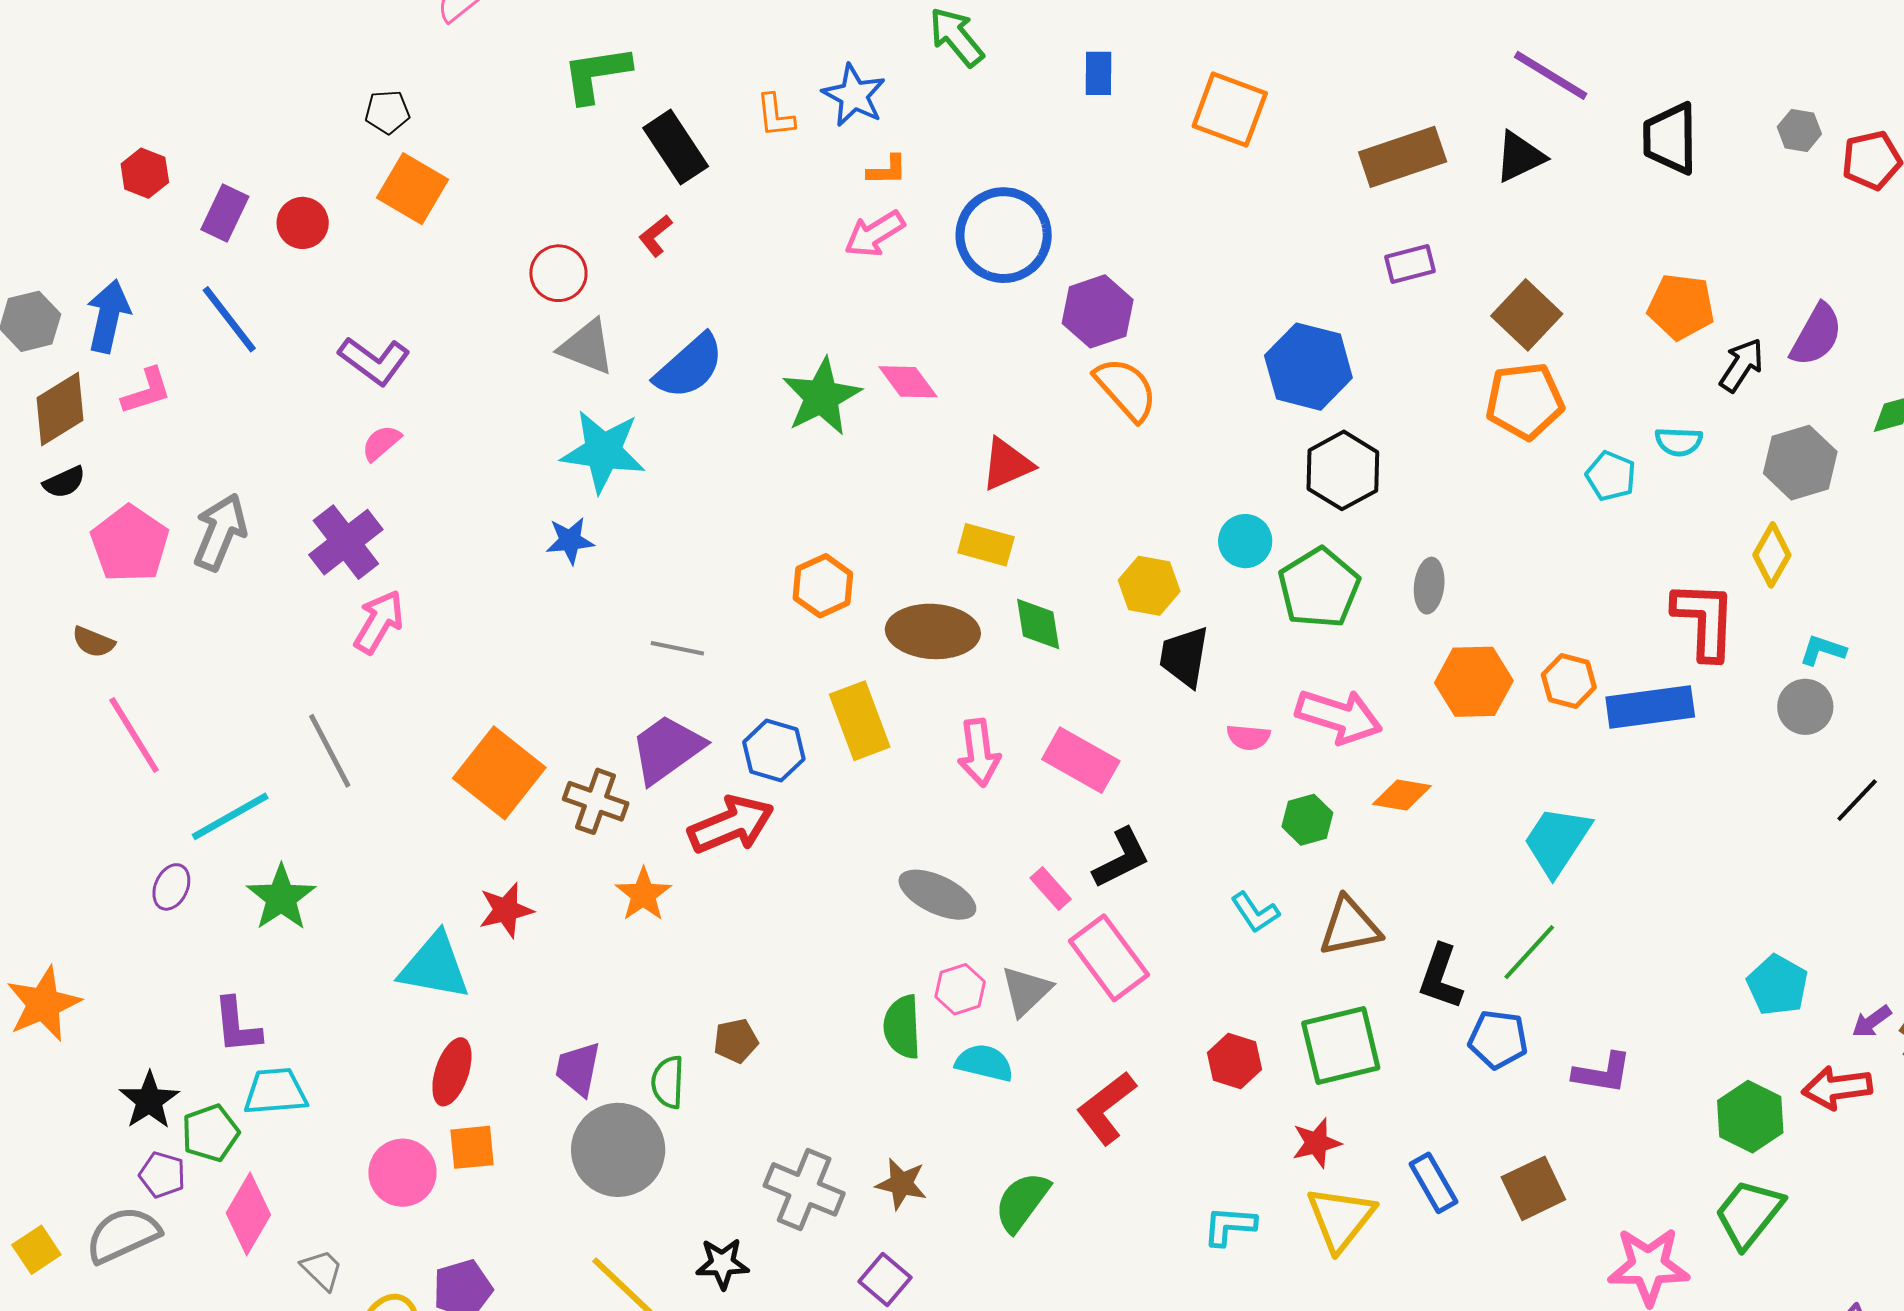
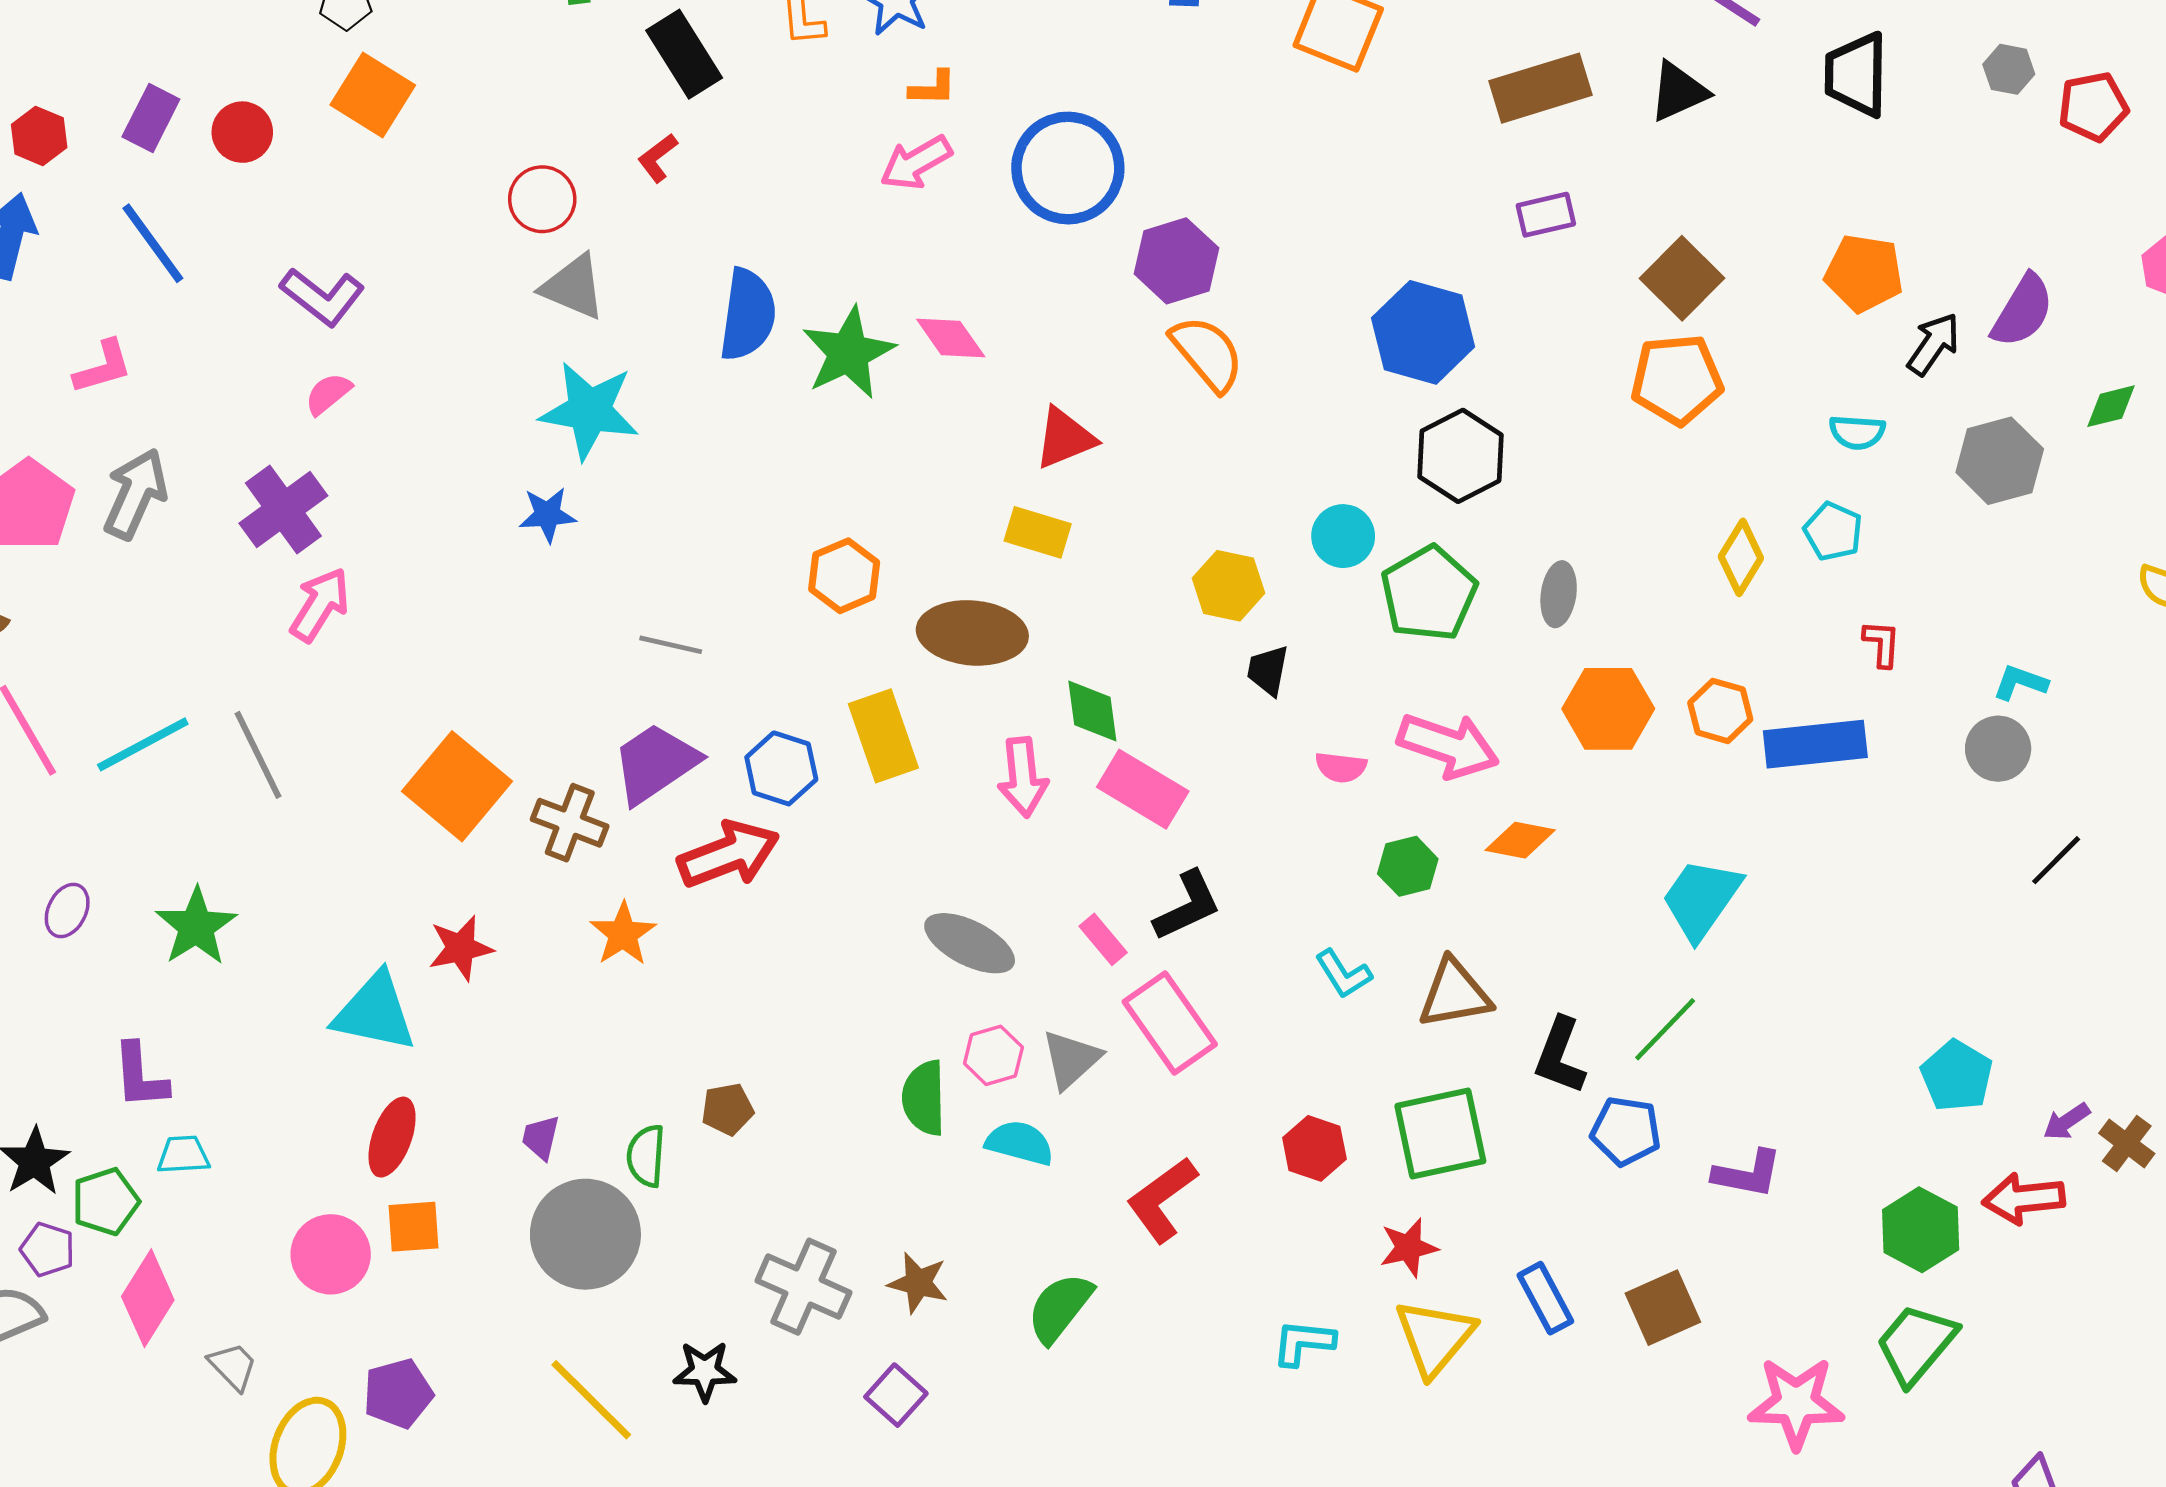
red hexagon: (145, 173) -> (39, 136), moved
blue semicircle: (689, 366) -> (748, 315), moved, turned -42
pink L-shape: (146, 391) -> (103, 367), moved
cyan pentagon: (1611, 476) -> (1833, 531), moved
yellow diamond: (1772, 555) -> (1741, 557), moved
red L-shape: (1704, 620) -> (1882, 644), size x0.5
green diamond: (1038, 624) -> (1092, 711), moved
black trapezoid: (1184, 657) -> (1268, 670), size x0.7
cyan line: (230, 816) -> (143, 744), moved
purple trapezoid: (578, 1069) -> (541, 1137), size x0.7
cyan trapezoid: (275, 1092) -> (183, 1155), size x0.7

